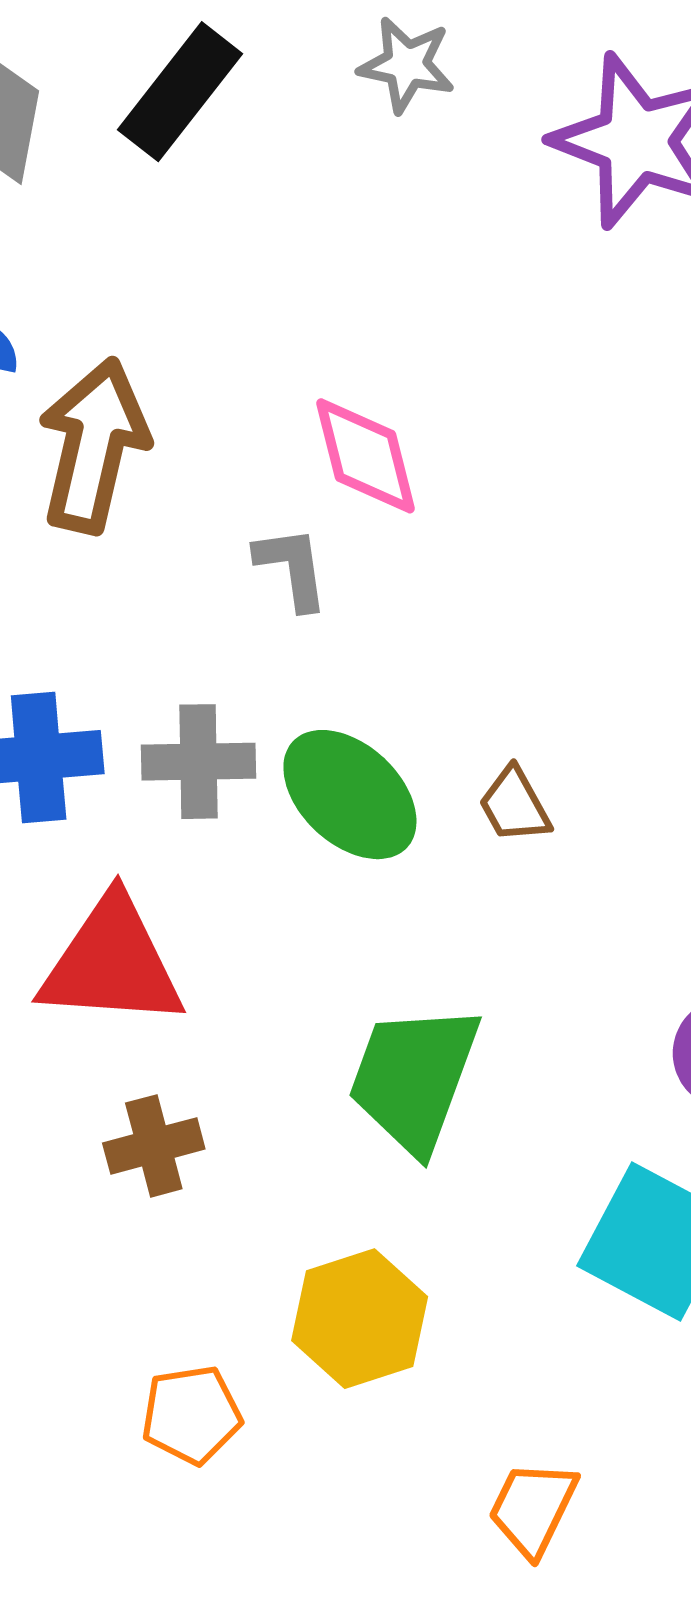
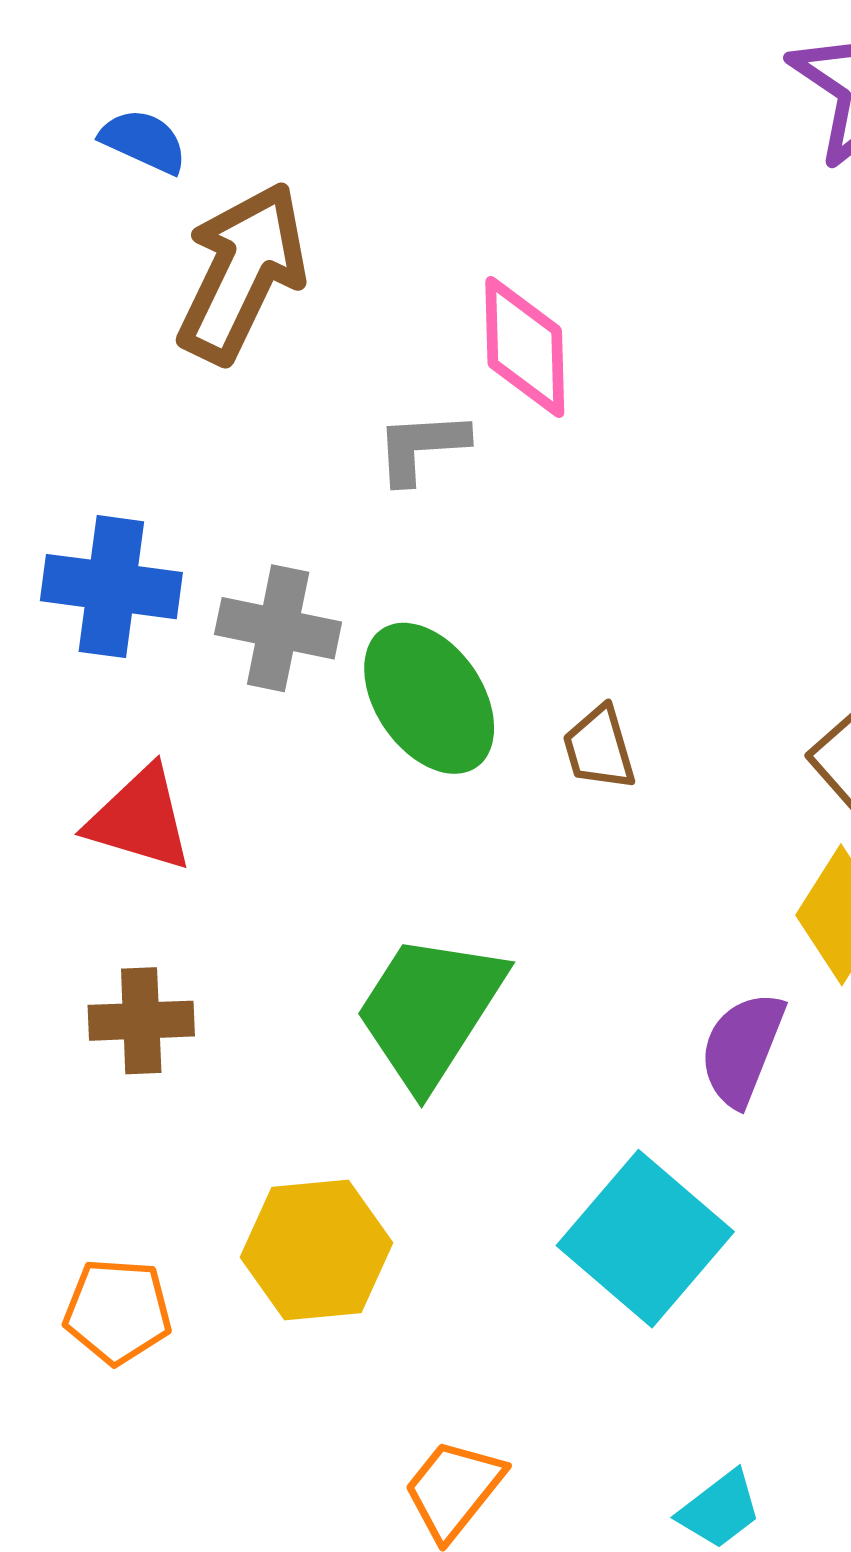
gray L-shape: (292, 568) -> (421, 447), turned -98
red triangle: (112, 963) -> (140, 819), size x0.7

